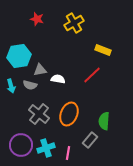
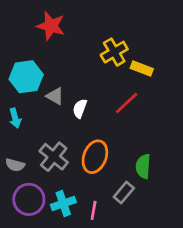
red star: (37, 19) -> (51, 26), size x1.5
yellow cross: (74, 23) -> (114, 52), moved
gray triangle: (40, 70) -> (55, 96), turned 40
white semicircle: (58, 79) -> (80, 108), turned -80
gray semicircle: (30, 85) -> (15, 165), moved

